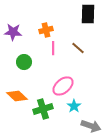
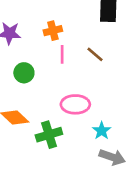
pink ellipse: (63, 86) -> (75, 104), turned 40
cyan star: (74, 106) -> (102, 131), moved

